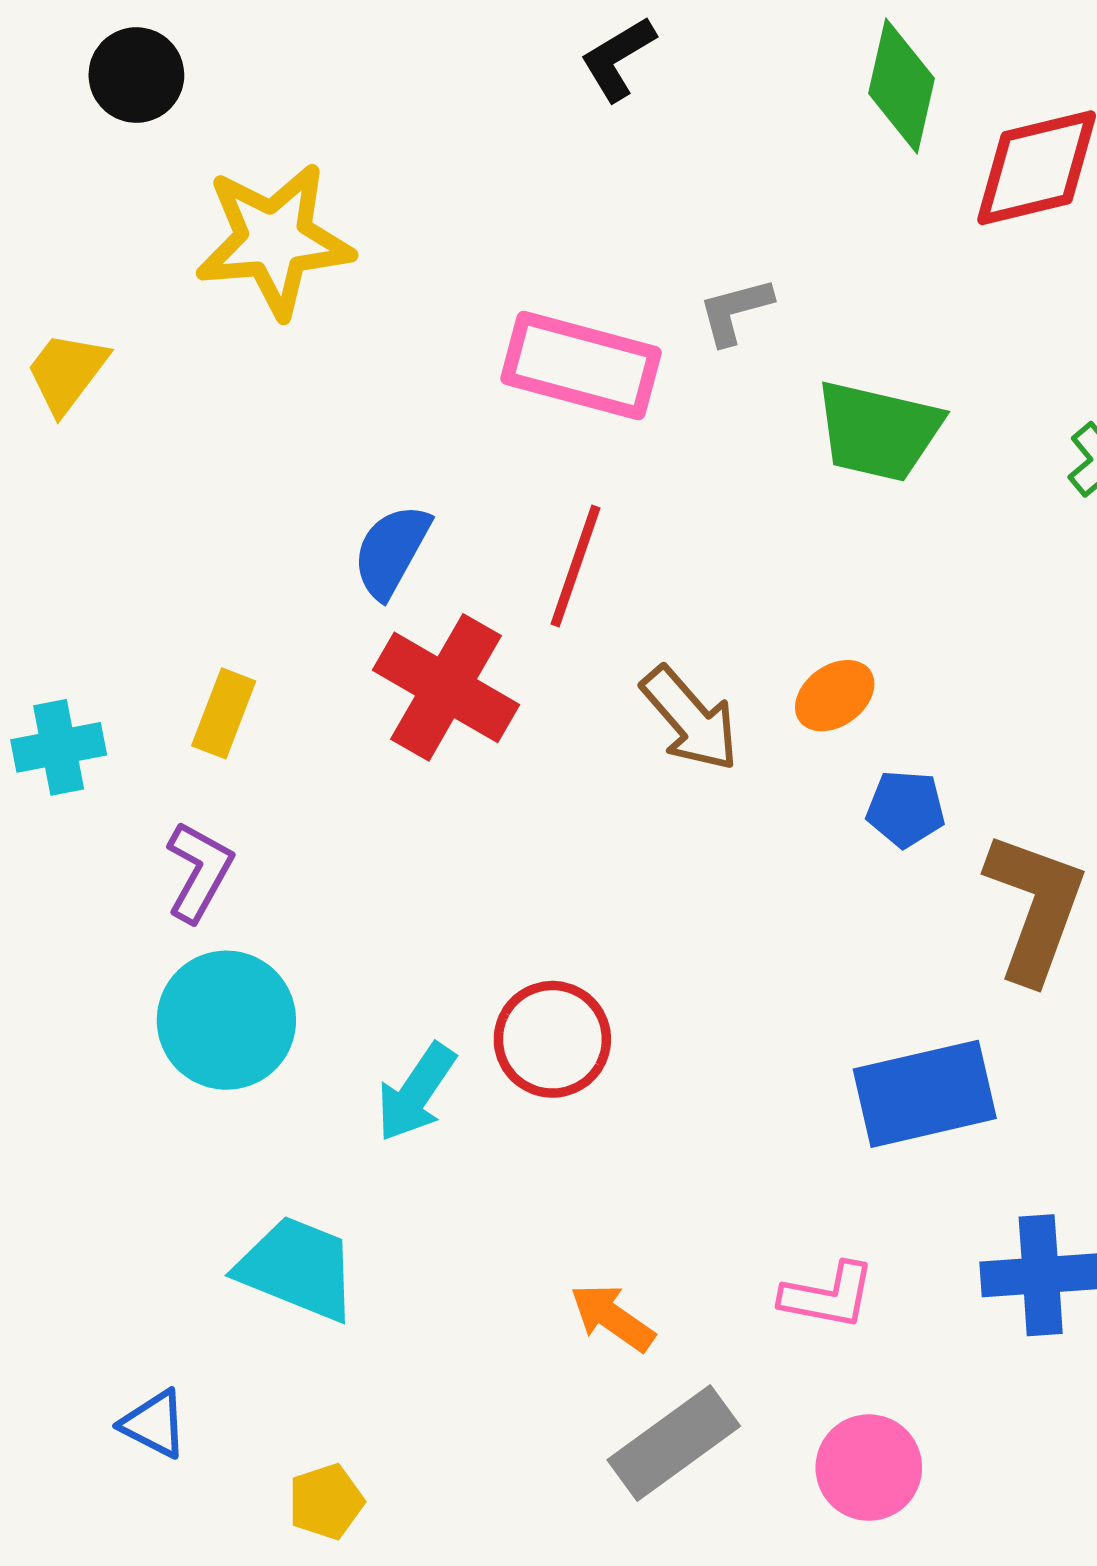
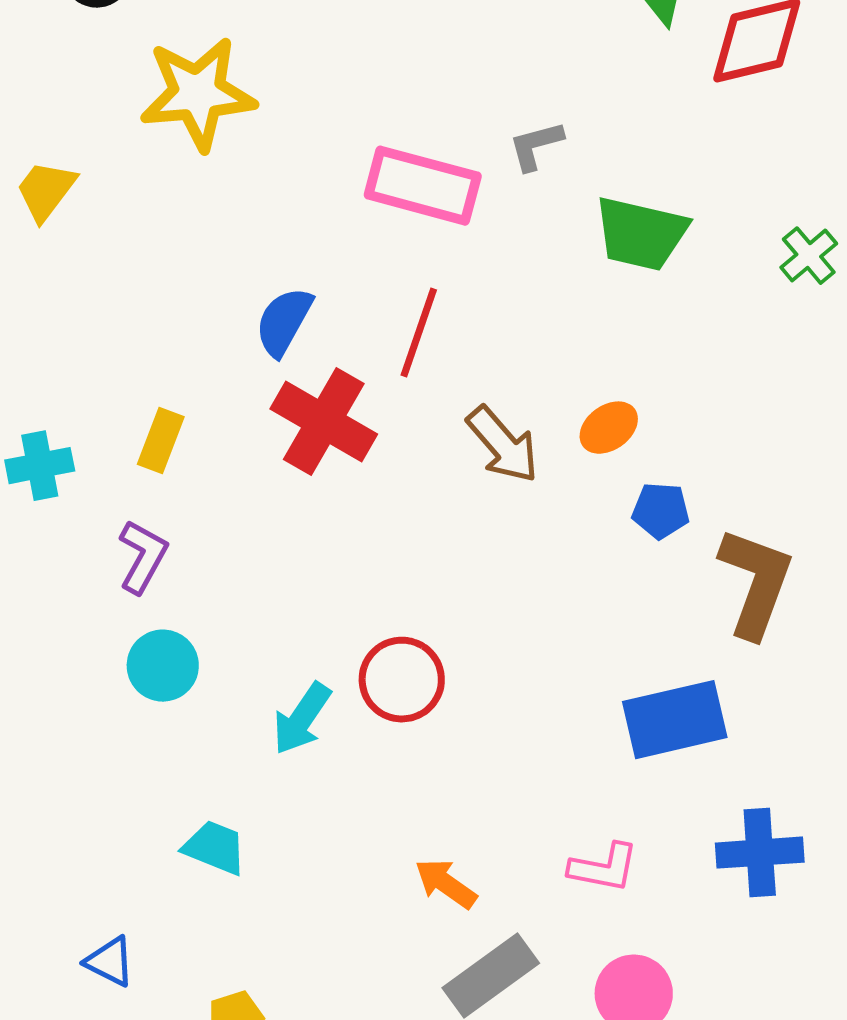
cyan circle: (226, 1020) -> (163, 666), size x0.7
cyan trapezoid: (297, 1268) -> (215, 848), size x0.7

